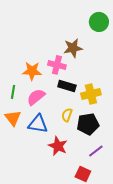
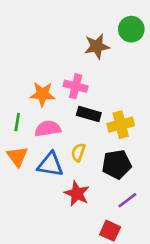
brown star: (73, 48) -> (97, 46), moved
pink semicircle: (36, 97) -> (48, 129), turned 30
yellow semicircle: (67, 115) -> (78, 152), moved

